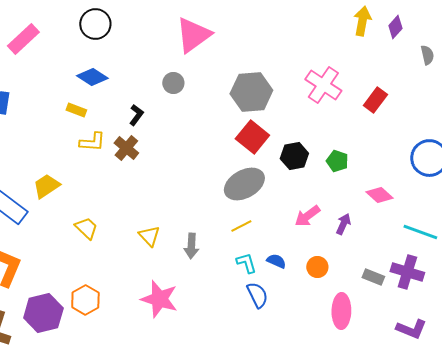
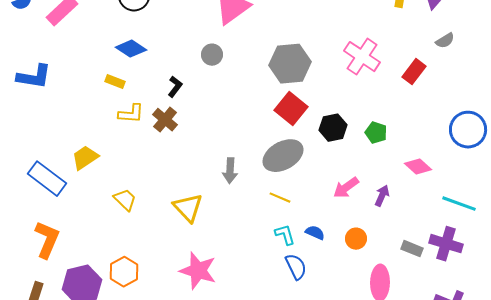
gray semicircle: (427, 55) -> (445, 41), moved, turned 72
yellow line: (241, 226) -> (280, 198), turned 50
yellow triangle: (149, 236) -> (188, 208), size x1.4
gray arrow: (191, 246) -> (230, 171), moved

